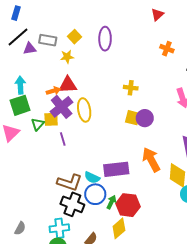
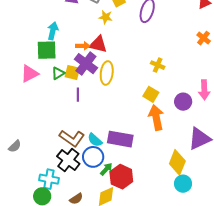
purple cross: (62, 107) -> (86, 64), turned -30
purple circle: (145, 118) -> (183, 102), moved
orange arrow: (151, 160) -> (156, 117), moved
gray semicircle: (20, 228) -> (15, 146), moved

